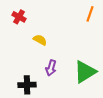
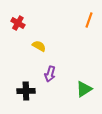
green triangle: (85, 72) -> (84, 89), moved, size x0.7

